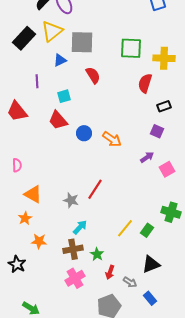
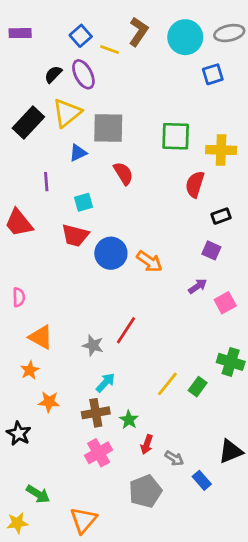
red trapezoid: (58, 120) -> (75, 235), turned -35
blue circle: (84, 133) -> (111, 253), size x1.5
black triangle: (151, 264) -> (231, 451), moved

